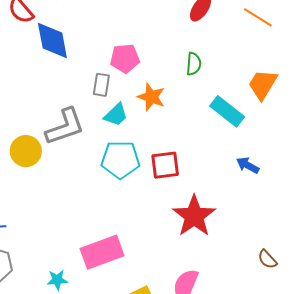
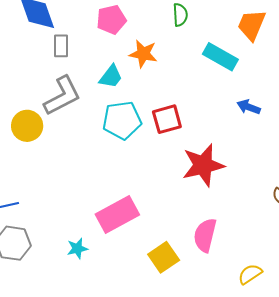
gray rectangle: (101, 85) -> (61, 46), moved
red star: (194, 216) -> (203, 165), turned 30

